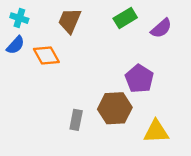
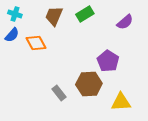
green rectangle: (125, 18) -> (85, 14), moved
gray rectangle: (76, 120) -> (59, 93), turned -49

